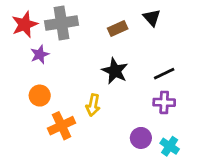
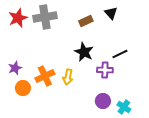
purple star: (40, 55) -> (15, 68), moved
orange circle: (40, 96) -> (23, 88), moved
purple cross: (164, 102) -> (105, 70), moved
orange cross: (62, 126) -> (45, 76), moved

